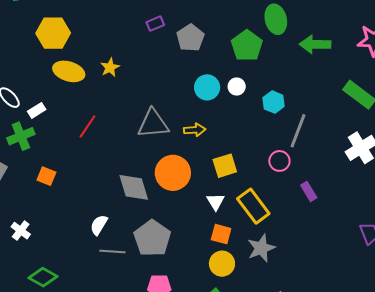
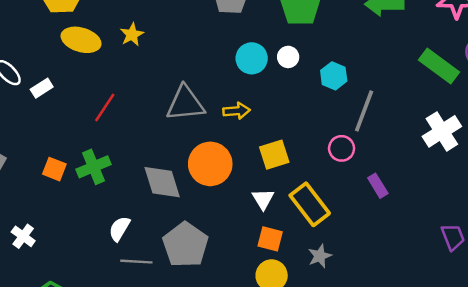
green cross: (21, 136) -> (94, 167), moved
gray star: (261, 248) -> (320, 256), size x0.7

